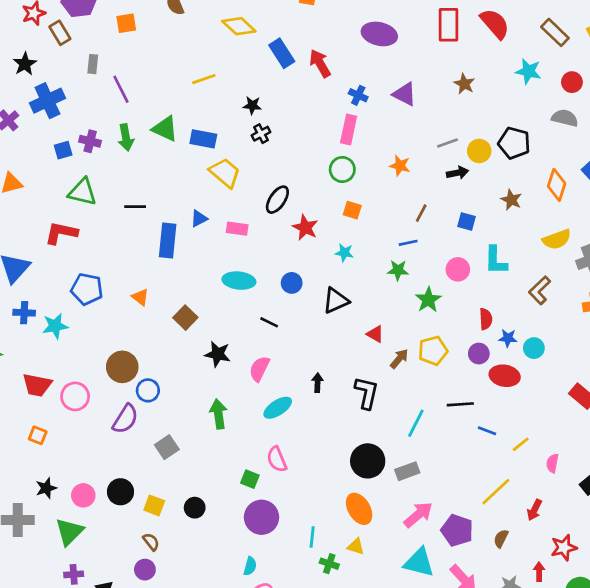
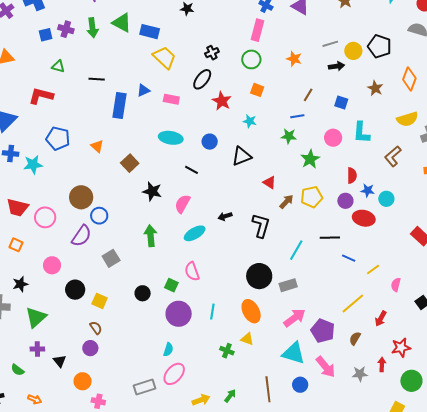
black cross: (261, 134) -> (212, 53), moved
green triangle: (82, 192) -> (58, 66), size x0.6
black arrow: (317, 383) -> (225, 216), turned -112
pink circle: (83, 495) -> (52, 265), moved
black circle: (195, 508) -> (143, 293), moved
cyan line: (312, 537) -> (212, 312), moved

